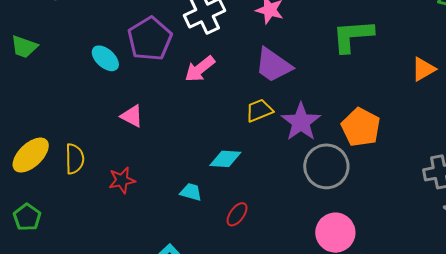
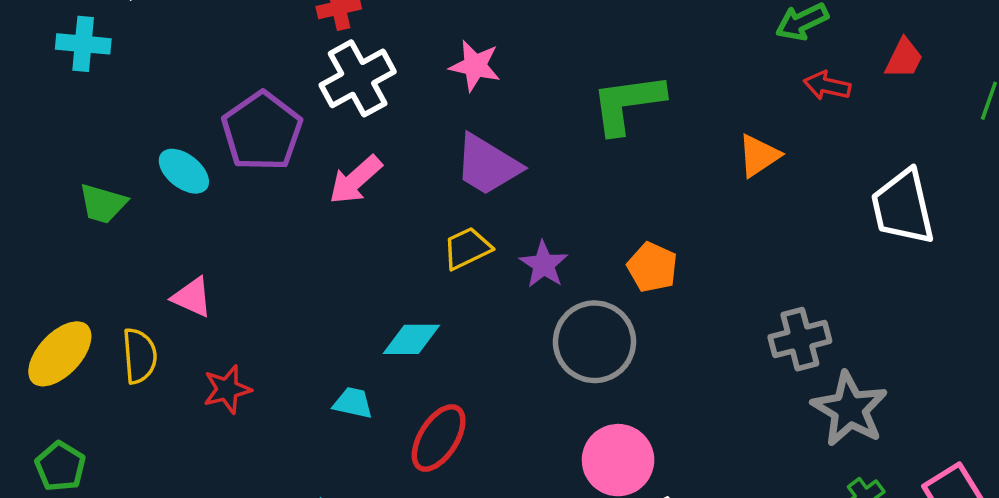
green trapezoid: (24, 47) -> (103, 204), moved
pink triangle: (132, 116) -> (192, 297), moved
purple star: (301, 122) -> (544, 264), size x0.7
orange pentagon: (361, 127) -> (652, 267), size x0.7
red ellipse: (237, 214) -> (439, 438), size x1.5

